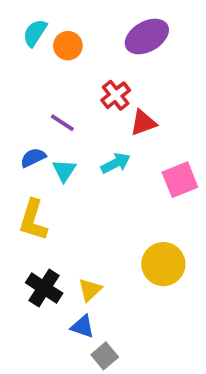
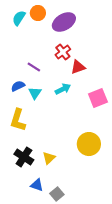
purple ellipse: (147, 36) -> (64, 22), moved
orange circle: (68, 46) -> (38, 13), moved
blue triangle: (83, 327) -> (37, 185), moved

